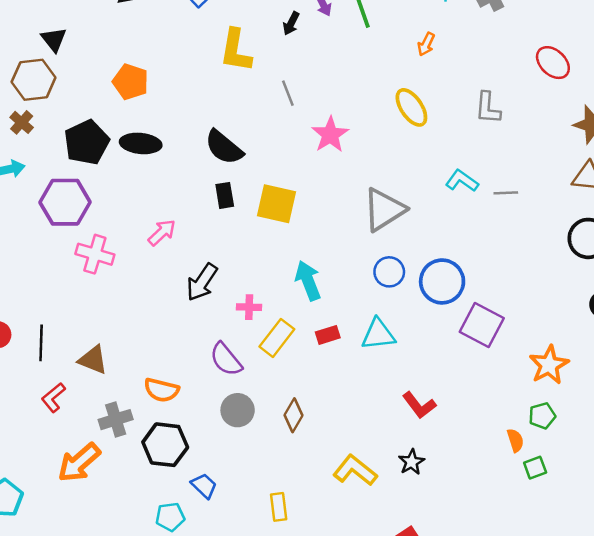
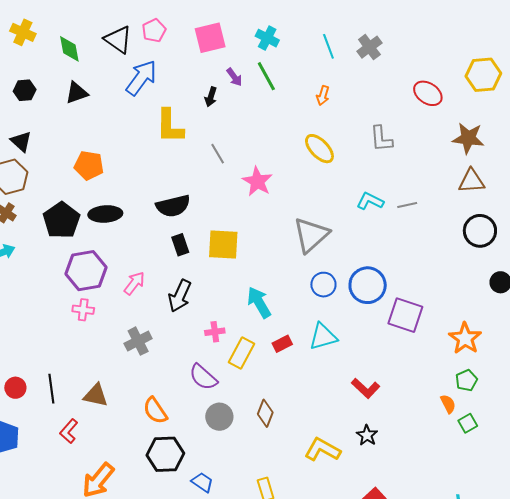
black semicircle: (224, 147) -> (173, 206), turned -44
purple hexagon: (65, 202) -> (86, 271), moved
pink cross: (95, 254) -> (83, 310), size x0.7
black arrow: (202, 282) -> (180, 296), moved
orange semicircle: (161, 390) -> (155, 411), turned 52
gray cross: (116, 420) -> (138, 341), moved

